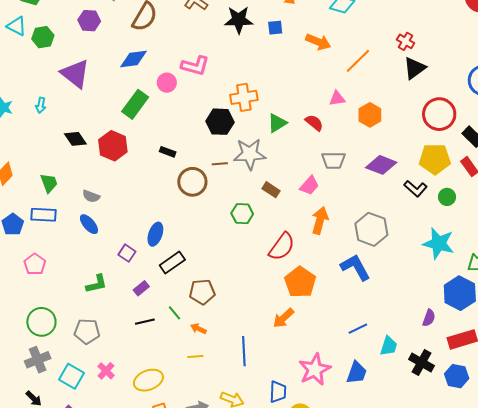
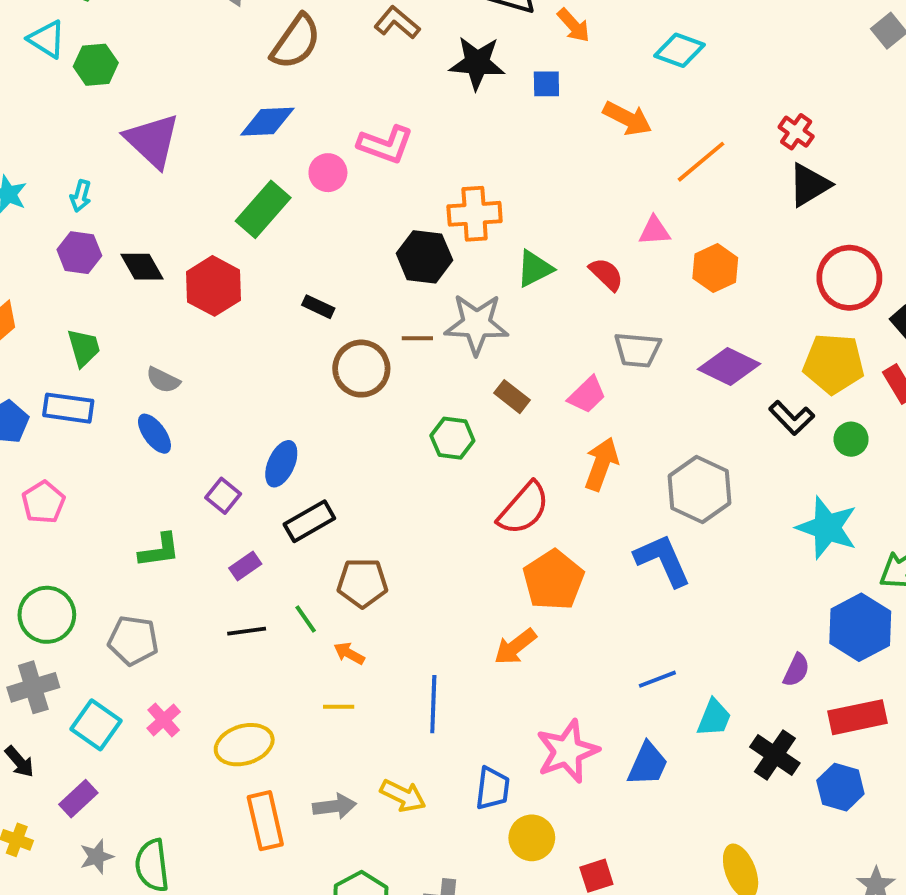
purple hexagon: (89, 21) -> (79, 253), moved

